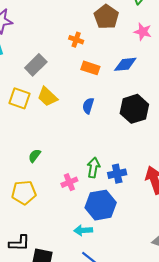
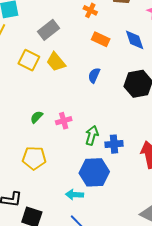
blue diamond: (125, 64) -> (135, 40), turned 70
pink cross: (69, 182) -> (64, 121), moved
yellow pentagon: (24, 192) -> (34, 158), moved

